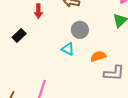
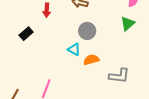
orange semicircle: (98, 56) -> (91, 60), moved

